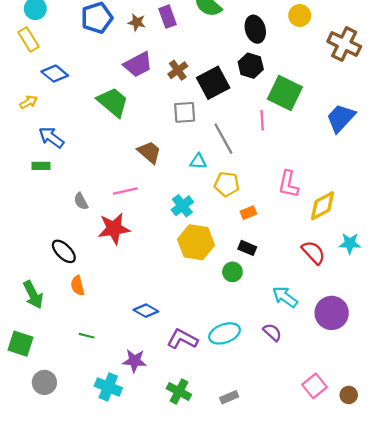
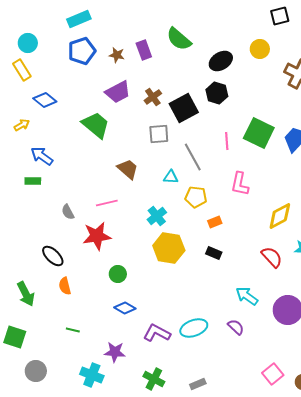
black ellipse: (255, 29) -> (221, 61), turned 75
green square: (285, 93) -> (259, 133), moved
pink L-shape: (288, 184) -> (240, 184), moved
green circle: (232, 272) -> (118, 274), moved

